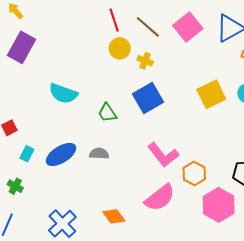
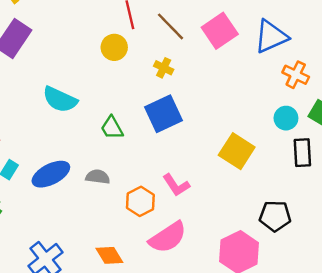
yellow circle: (120, 48) -> (114, 47), moved
yellow square: (211, 94) -> (237, 151), moved, turned -36
pink L-shape: (163, 155) -> (176, 185), size x0.7
orange hexagon: (194, 174) -> (140, 201), moved

